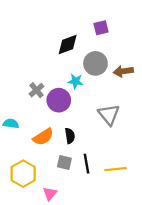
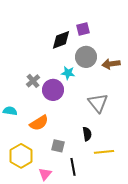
purple square: (101, 28) -> (83, 29), moved
black semicircle: (70, 136) -> (87, 134), moved
black line: (87, 164) -> (73, 167), moved

